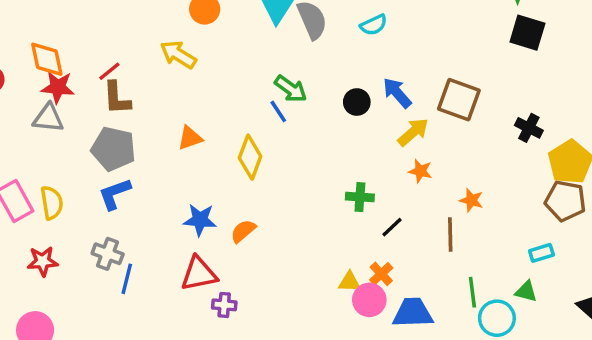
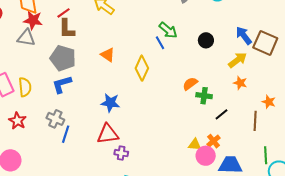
blue arrow: (397, 93) -> (244, 36), moved
orange triangle: (190, 138) -> (108, 55), turned 49
orange semicircle: (243, 231) -> (190, 84), moved
red star: (43, 261) -> (17, 121), turned 30

